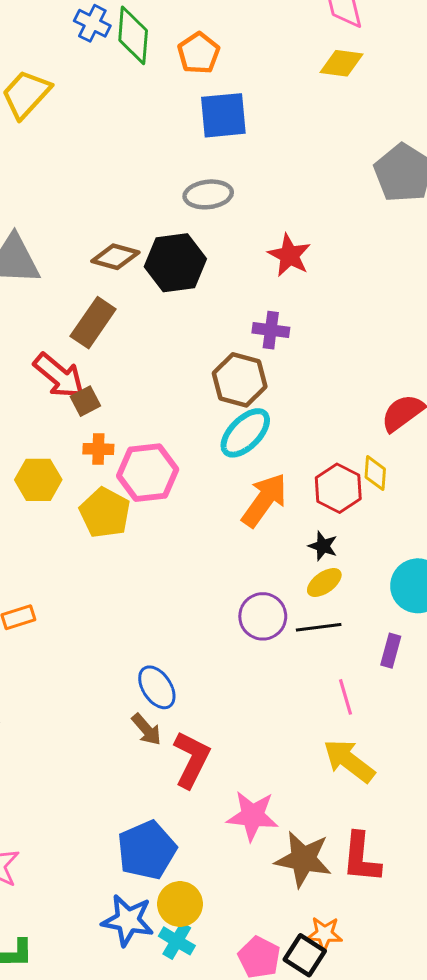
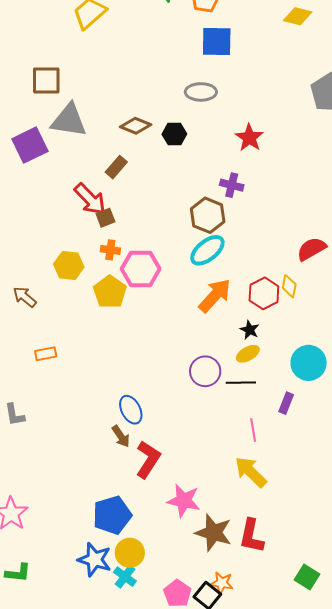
black hexagon: (175, 263) -> (174, 134), size x0.6
brown rectangle: (93, 323) -> (116, 167), size x0.7

